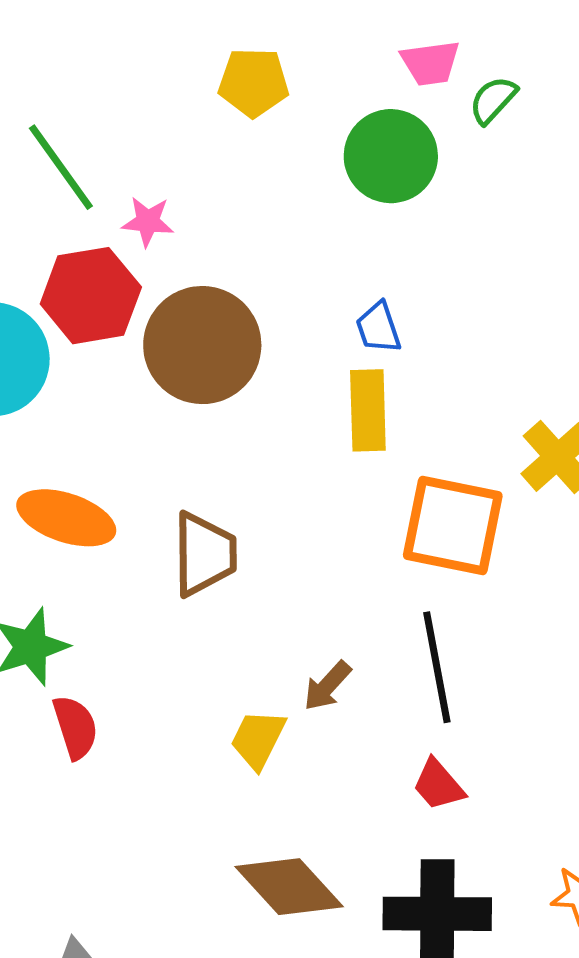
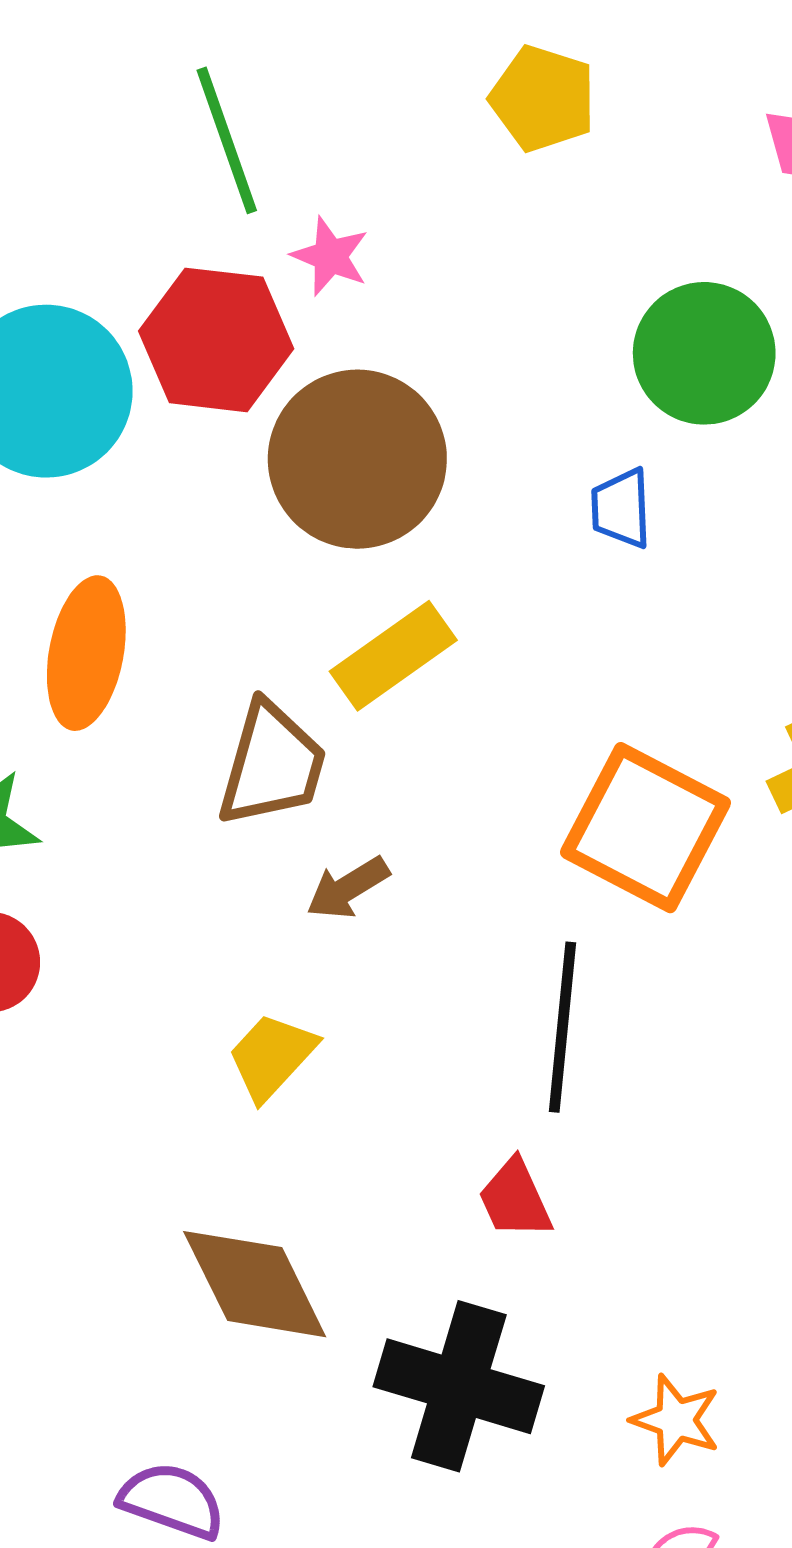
green circle: (391, 156) -> (704, 353), moved
yellow rectangle: (368, 410) -> (393, 656), moved, turned 40
orange ellipse: (66, 518) -> (86, 653), turned 66
brown arrow: (327, 686) -> (348, 888), moved

